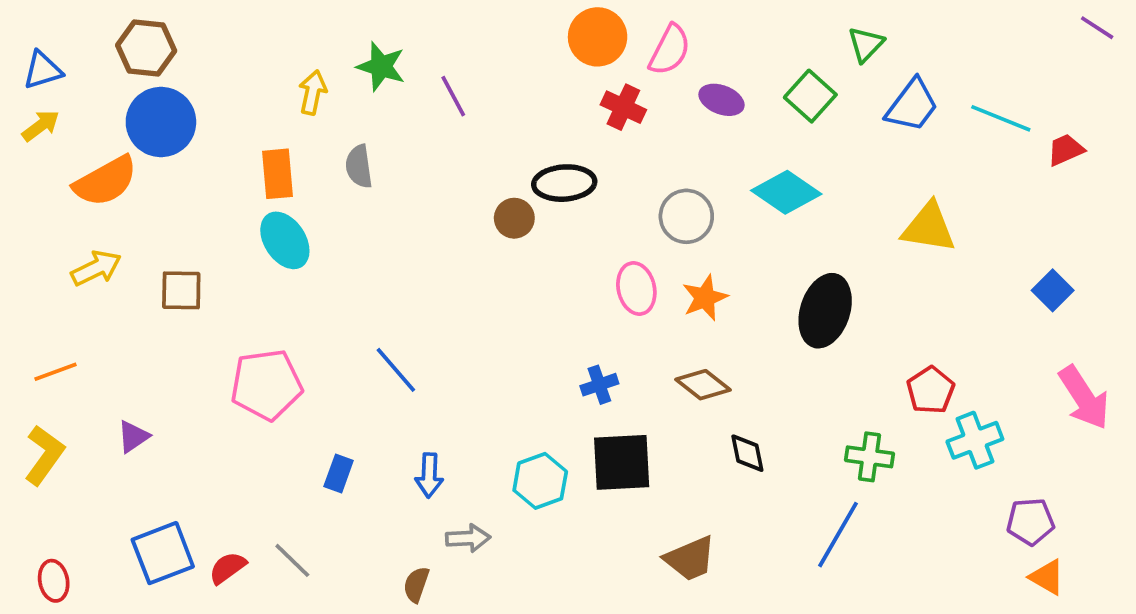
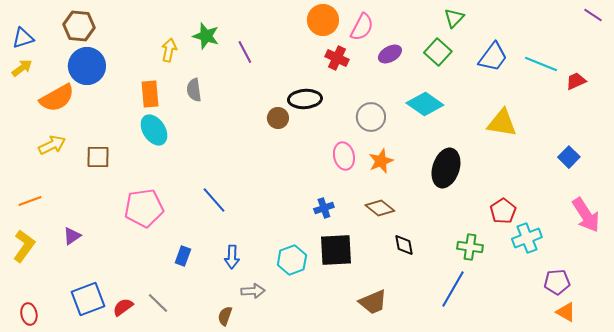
green triangle: (866, 44) -> (454, 18), moved
purple ellipse: (721, 100) -> (390, 54), turned -50

